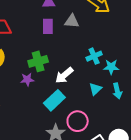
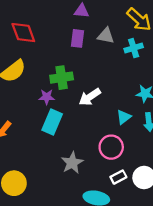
cyan cross: (94, 56) -> (134, 48), moved
cyan rectangle: (54, 100) -> (52, 122), moved, turned -30
pink circle: (78, 121) -> (111, 147), moved

